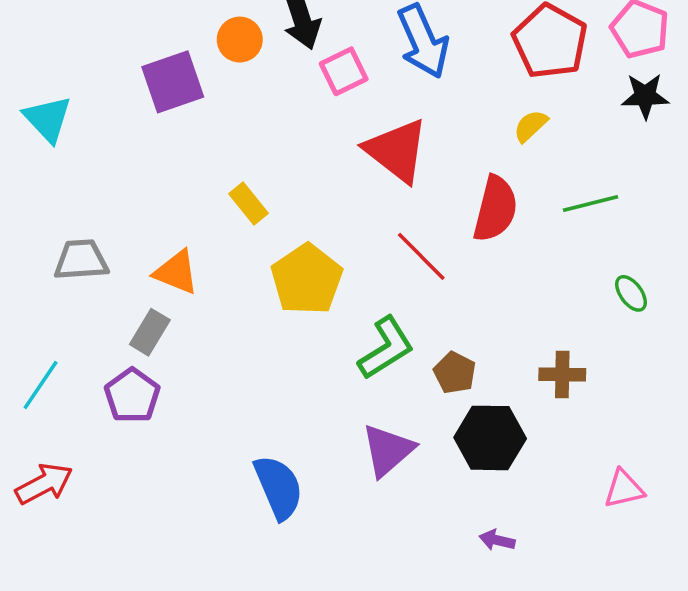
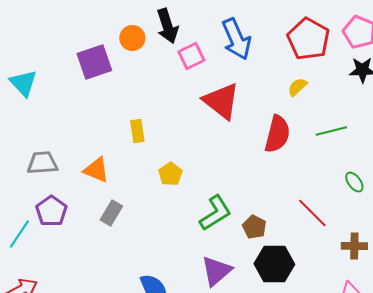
yellow rectangle: (249, 203) -> (137, 131), turned 30
red line: (421, 256) -> (312, 213), moved
yellow pentagon: (307, 279) -> (170, 174), size x0.6
gray rectangle: (150, 332) -> (111, 213), moved
brown cross: (562, 374) -> (354, 246), moved
purple pentagon: (132, 396) -> (51, 211), moved

